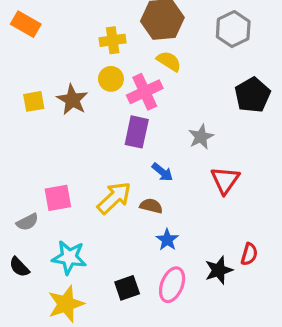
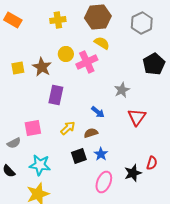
yellow cross: (113, 40) -> (58, 20), moved
purple rectangle: (137, 132) -> (56, 95), moved
yellow arrow: (114, 198) -> (68, 128), size x0.7
brown semicircle: (151, 206) -> (91, 133), turned -32
black square: (127, 288) -> (79, 156), moved

